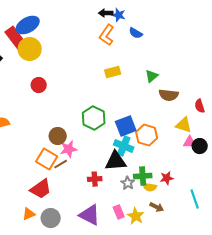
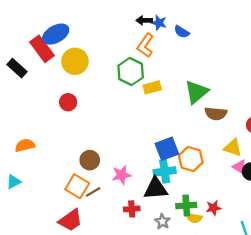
blue semicircle: (136, 33) -> (182, 32), moved
yellow circle: (30, 49) -> (75, 61), moved
green triangle: (152, 76) -> (196, 92), size x1.6
green hexagon: (94, 118) -> (131, 72), moved
pink triangle: (190, 142) -> (240, 167), turned 32
cyan cross: (124, 146) -> (165, 171), turned -30
pink star: (69, 149) -> (122, 175), moved
gray star: (128, 183) -> (162, 221), moved

